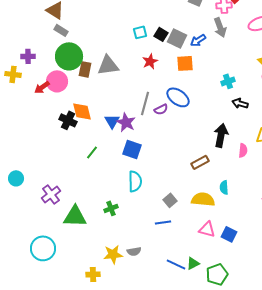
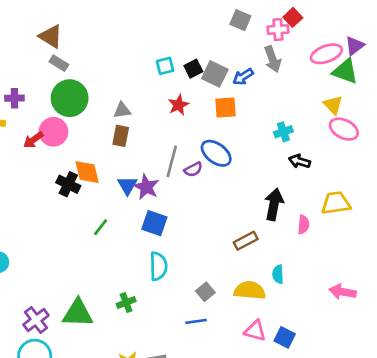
black square: (161, 34) -> (193, 69), turned 32
gray triangle: (108, 65) -> (122, 110), size x0.6
brown rectangle: (85, 69) -> (121, 136), moved
purple cross: (51, 194) -> (36, 320), moved

